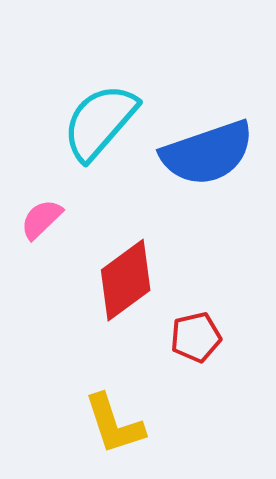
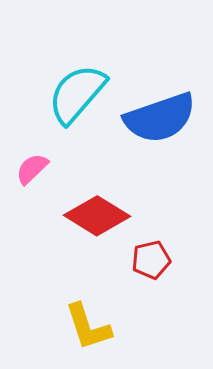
red diamond: (126, 280) -> (97, 216), turned 68

